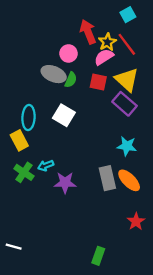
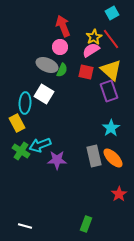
red arrow: (88, 32) -> (63, 26), moved
purple rectangle: (125, 104) -> (109, 91), turned 30
white square: (64, 115) -> (44, 94), moved
cyan star: (127, 146) -> (111, 128), turned 30
cyan arrow: (46, 166) -> (40, 145), size x1.5
white line: (14, 247) -> (25, 226), moved

